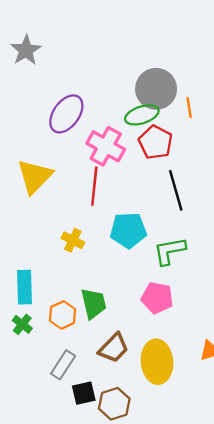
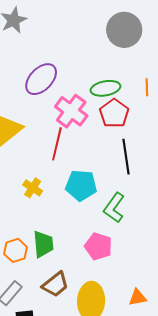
gray circle: (156, 89) -> (124, 30), moved
green L-shape: (170, 251) -> (114, 208), turned -52

